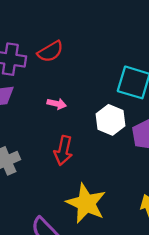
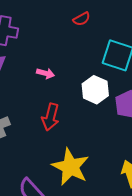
red semicircle: (50, 52) -> (82, 19), moved, size x0.7

